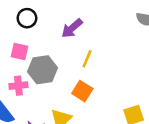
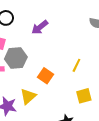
yellow line: (87, 59) -> (76, 65), moved

